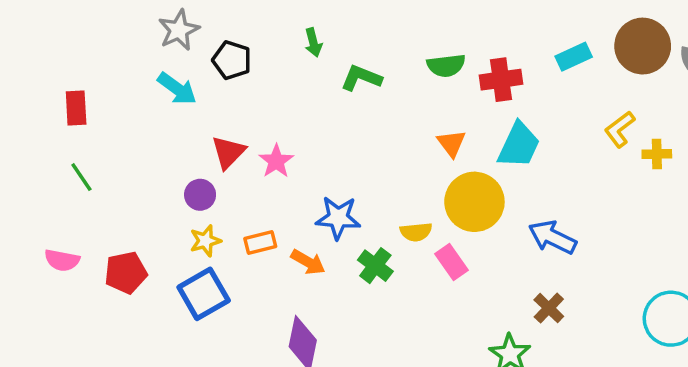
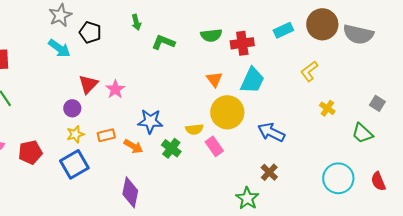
yellow cross: (657, 154) -> (327, 108), moved, turned 35

